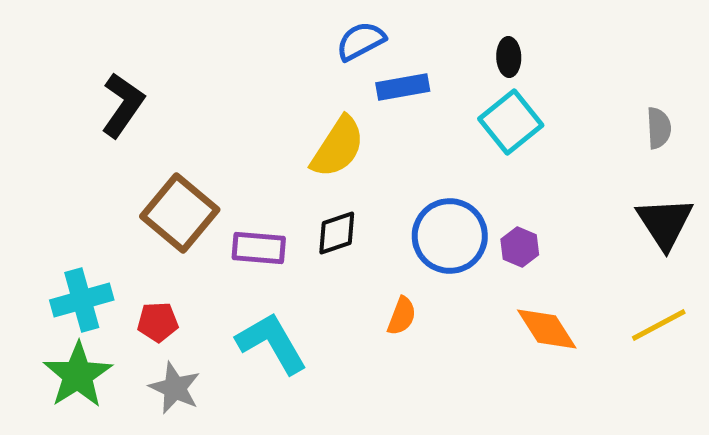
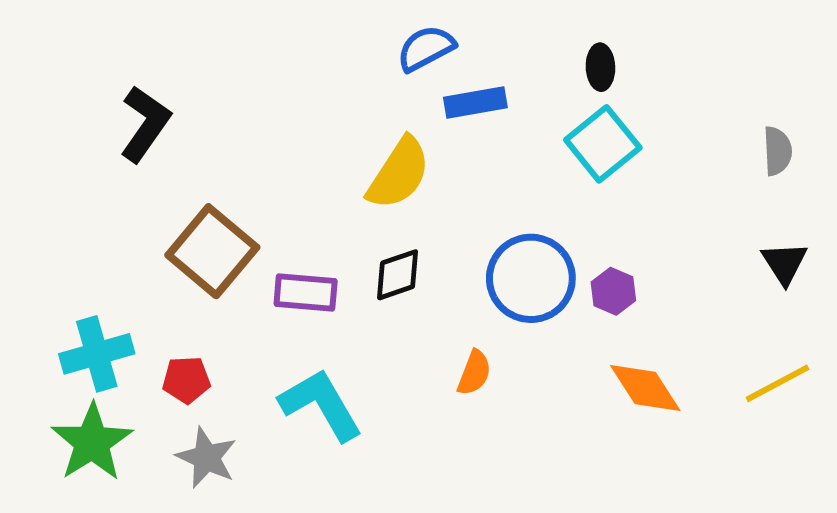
black triangle: (665, 223) -> (785, 263), size x0.7

